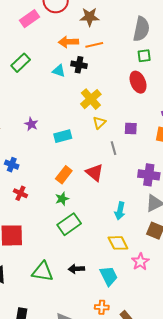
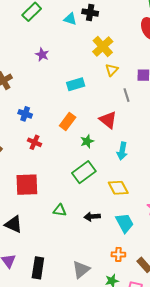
purple star: (31, 124) -> (42, 55), moved
orange rectangle: (64, 175) -> (68, 122), moved
green star: (62, 199) -> (87, 141), moved
cyan arrow: (120, 211) -> (122, 151), moved
yellow diamond: (118, 243) -> (118, 188), moved
green triangle: (43, 272) -> (60, 210), moved, size x0.6

